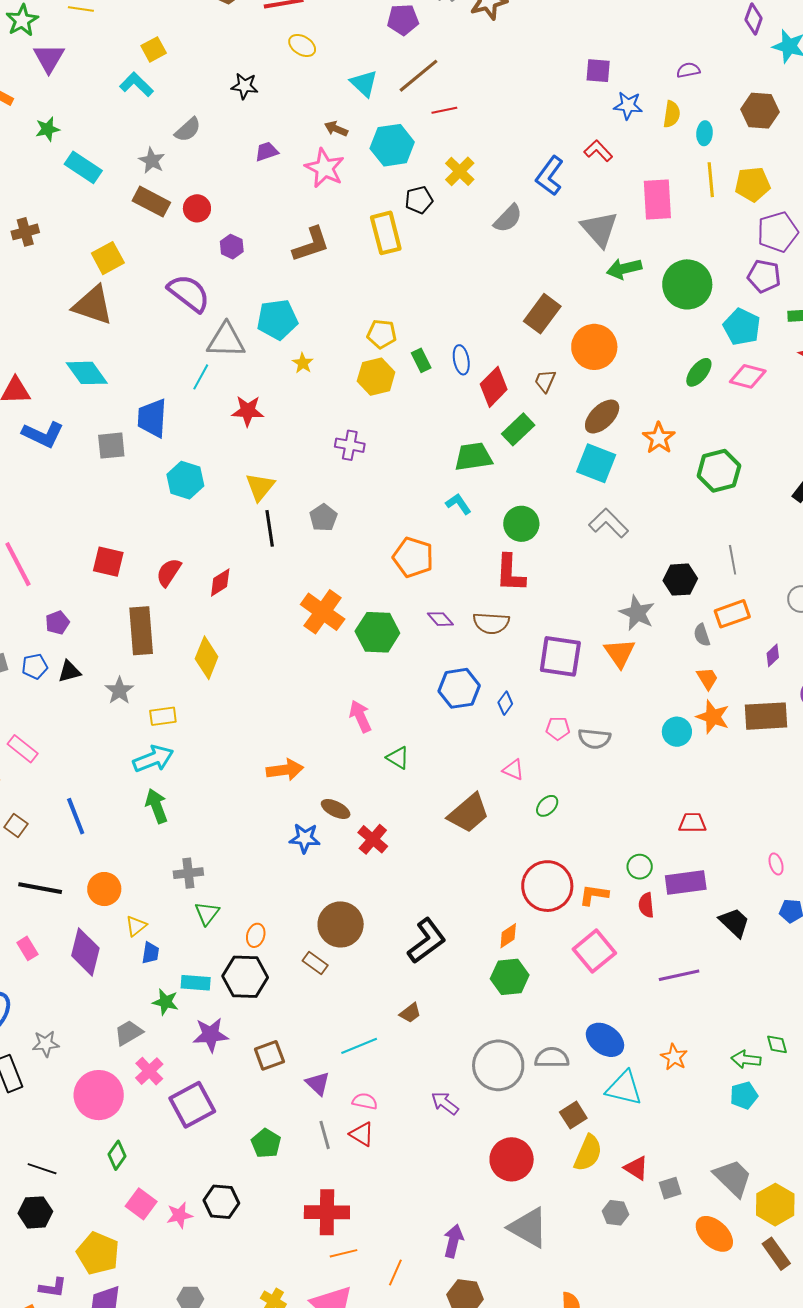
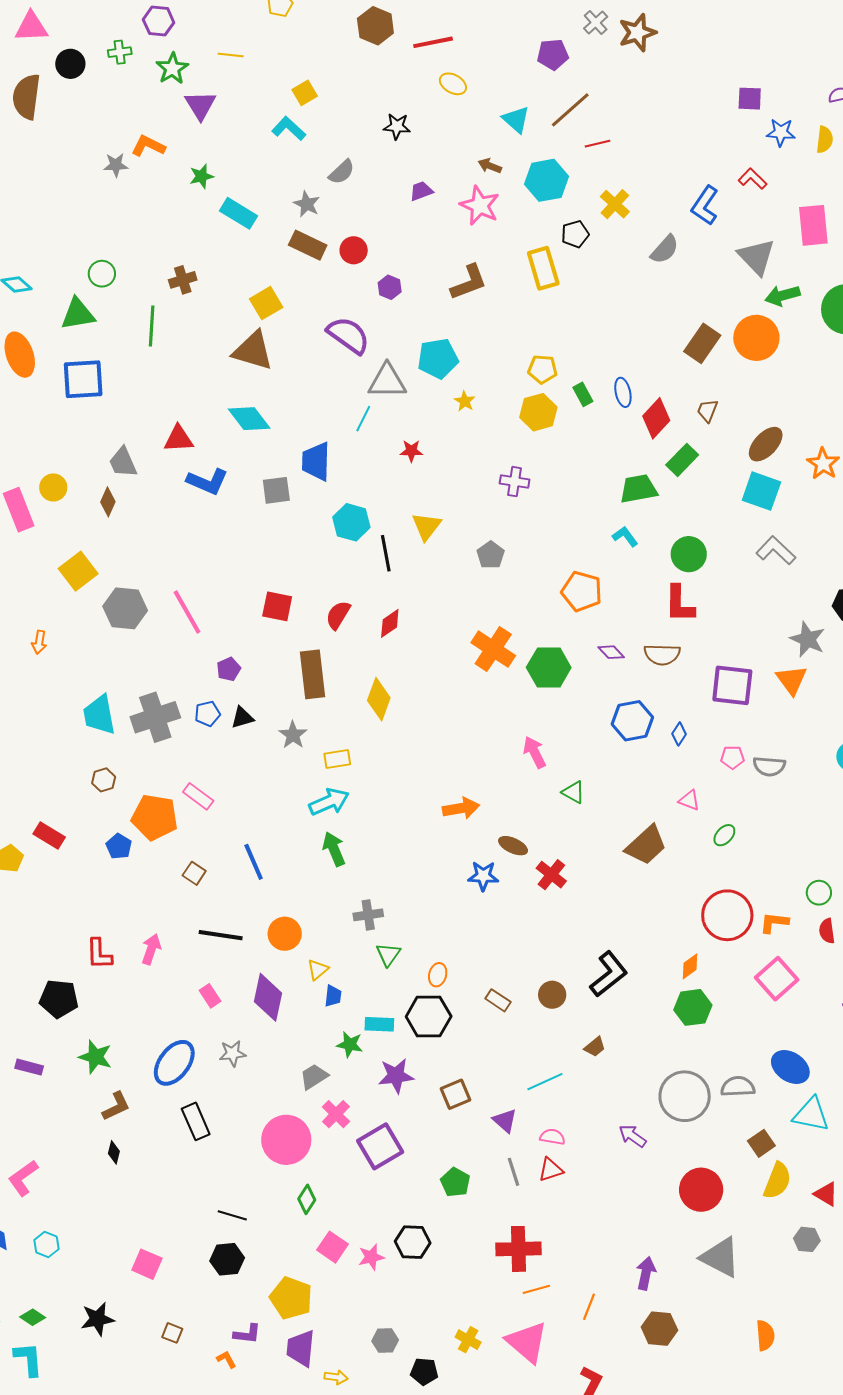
orange circle: (594, 347) -> (756, 338), moved
red star: (248, 411) -> (411, 451), size x0.7
black line: (270, 528) -> (386, 553), moved
brown circle: (341, 924) -> (552, 995), moved, size x0.6
gray star: (46, 1044) -> (233, 1053), moved
red triangle: (362, 1134) -> (551, 1170), turned -48

